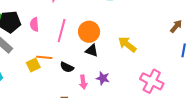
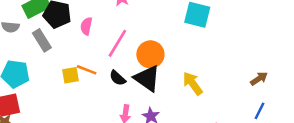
black triangle: (92, 51) -> (147, 78), size x1.6
black semicircle: (67, 67) -> (118, 78), moved

